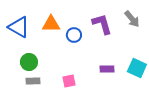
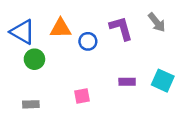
green circle: (29, 62) -> (34, 59), moved
gray rectangle: (33, 81) -> (31, 104), moved

